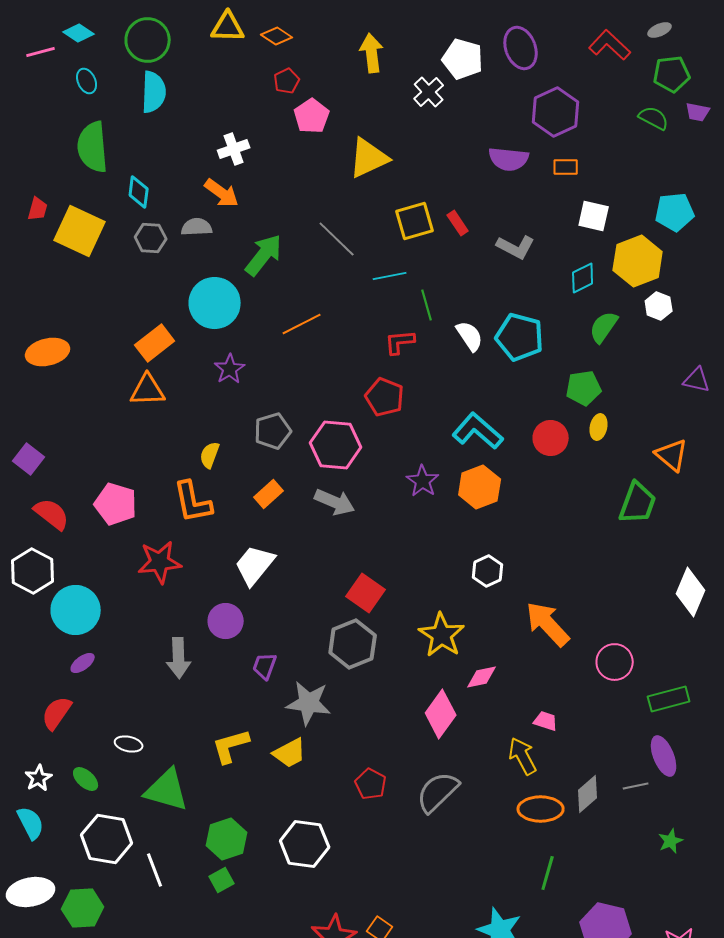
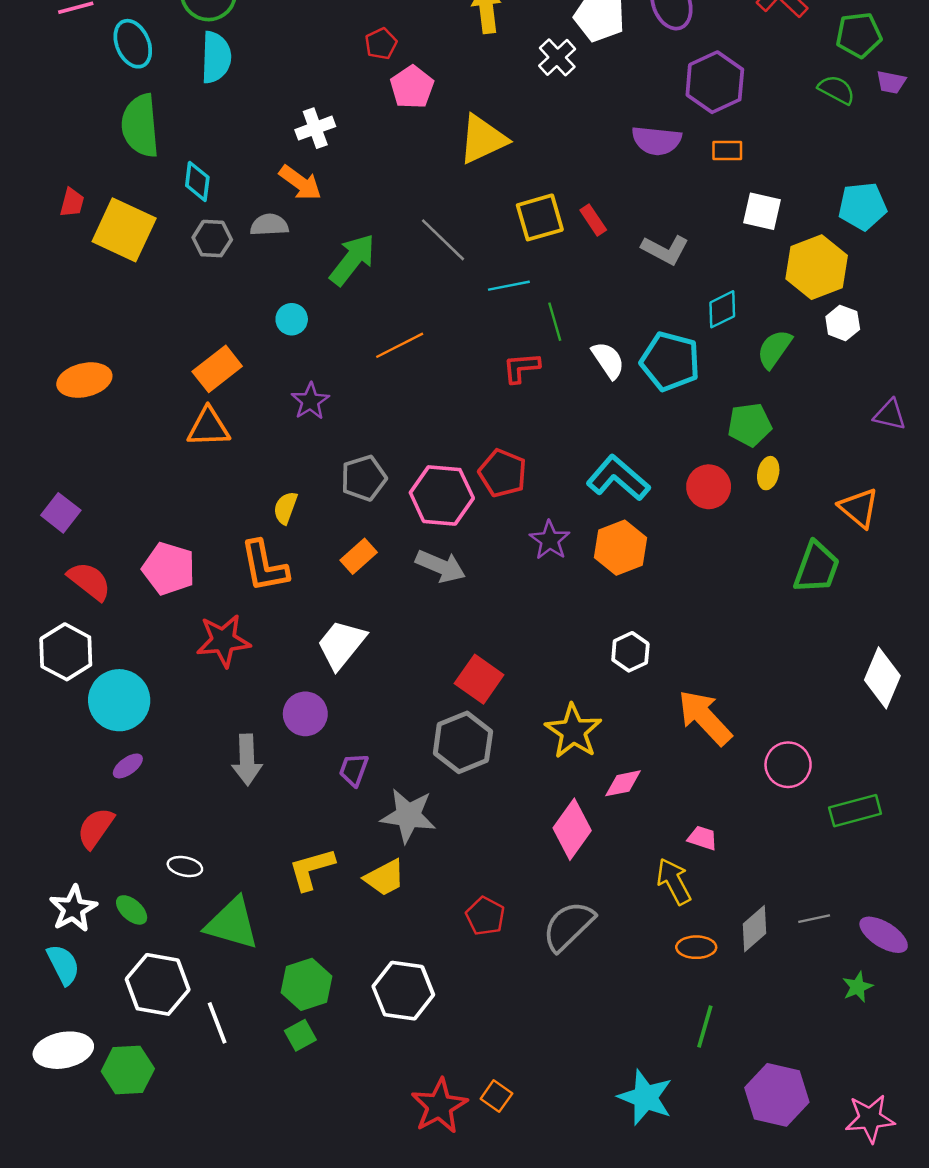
cyan ellipse: (87, 81) -> (133, 44), size x1.5
cyan diamond: (583, 278) -> (722, 309), moved
cyan circle: (215, 303) -> (292, 319), size x0.5
red pentagon: (385, 397) -> (503, 473), moved
purple ellipse: (664, 756) -> (884, 935), moved, turned -36
white star: (39, 778) -> (73, 909), size x1.4
orange ellipse: (541, 809) -> (696, 947), size x0.7

